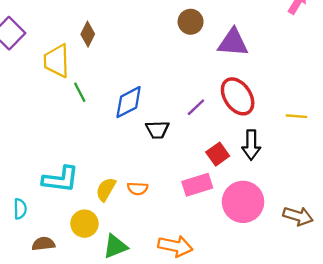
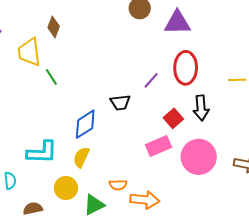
red ellipse: (238, 96) -> (186, 68), turned 40
blue diamond: (129, 102) -> (85, 124), moved
orange semicircle: (138, 189) -> (118, 185), moved

